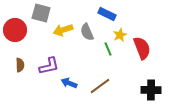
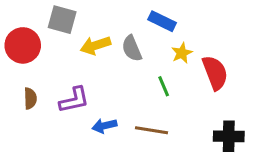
green line: (108, 49) -> (164, 86), moved
blue arrow: (69, 83) -> (105, 126), turned -35
brown line: (100, 86) -> (151, 130), turned 45

